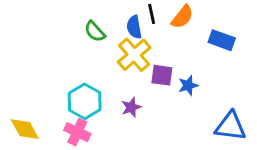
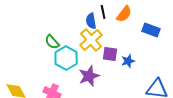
green semicircle: (95, 31) -> (52, 42), moved
cyan hexagon: (85, 101) -> (66, 58), moved
purple star: (131, 107) -> (89, 76), size x1.5

